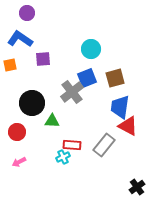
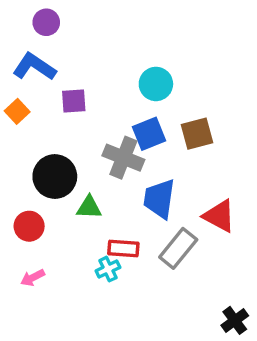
orange square: (10, 65) -> (17, 111), turned -32
gray cross: (72, 92) -> (123, 158), turned -30
blue trapezoid: (120, 107) -> (159, 199), moved

